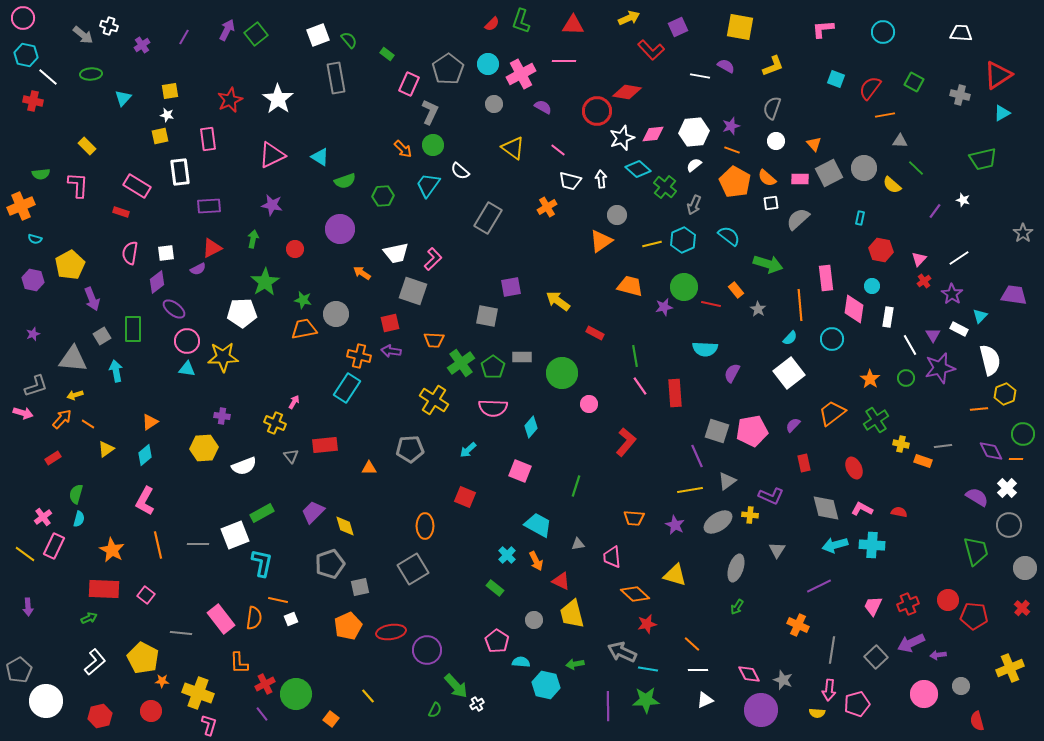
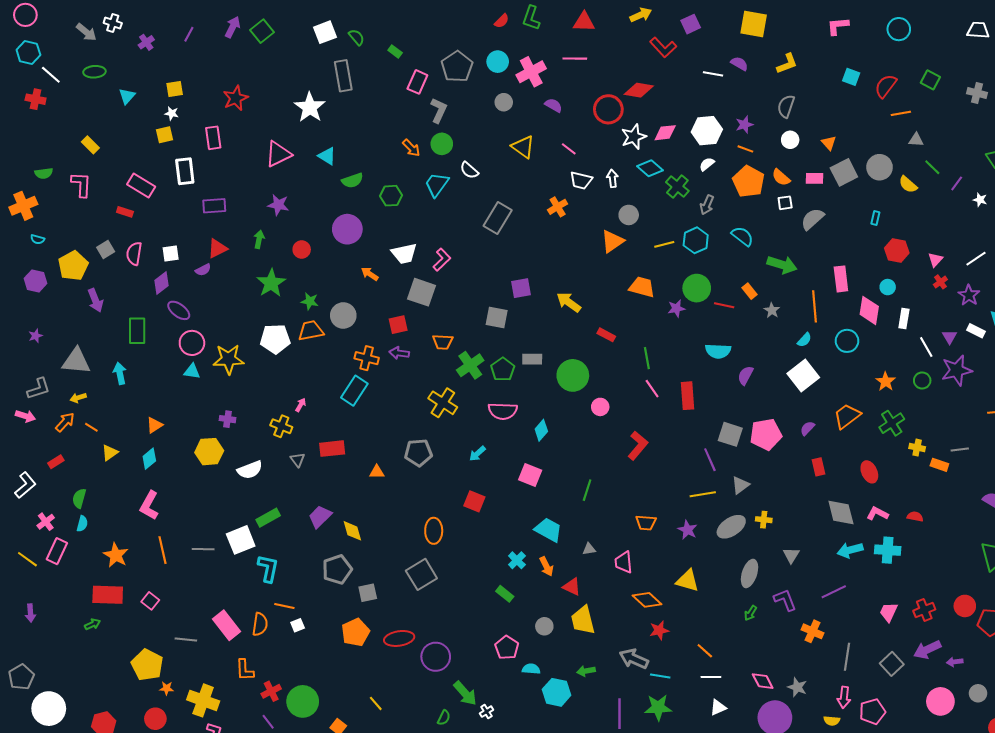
white star: (278, 99) -> (310, 107), moved
purple line: (935, 211) -> (957, 183), moved
white pentagon: (242, 313) -> (275, 339), moved
gray square: (102, 336) -> (106, 249), moved
purple L-shape: (771, 496) -> (785, 600), moved, turned -135
white L-shape: (95, 662) -> (25, 485), moved

